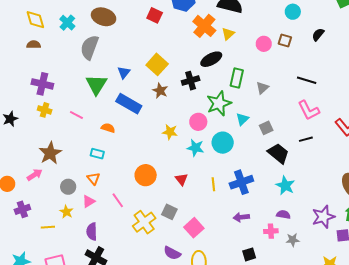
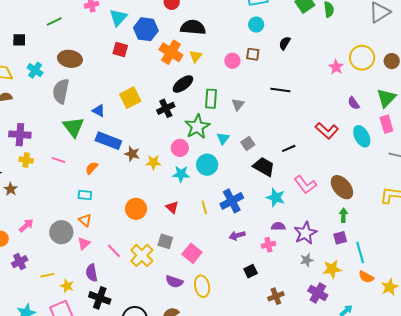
yellow square: (157, 64) -> (130, 98), turned 30
blue triangle: (124, 72) -> (99, 111), turned -32
brown star: (160, 91) -> (132, 154), moved
pink L-shape: (309, 110) -> (305, 185), moved
orange semicircle: (108, 128) -> (92, 168), turned -56
brown star: (50, 153) -> (11, 189), moved, size x0.6
gray circle: (68, 187) -> (61, 232), size x1.5
pink line: (118, 200) -> (114, 251), moved
yellow star: (66, 212) -> (67, 286), moved
purple star: (323, 217) -> (305, 233), moved
gray star: (293, 240) -> (307, 260), moved

